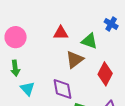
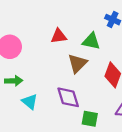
green arrow: (15, 68) -> (14, 81), turned -77

